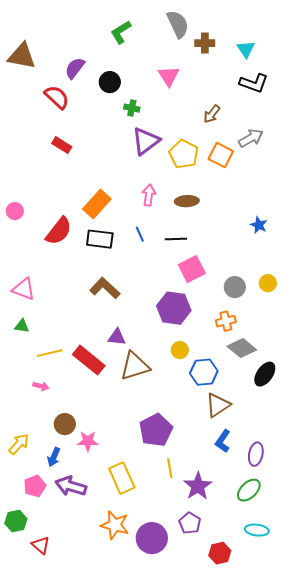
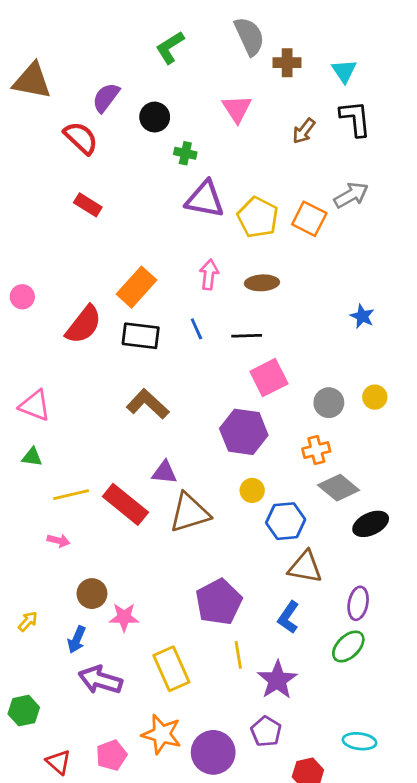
black L-shape: (254, 83) -> (355, 118), turned -116
brown arrow: (212, 114) -> (304, 131), moved
purple triangle: (146, 141) -> (205, 199), turned 48
black ellipse: (265, 374) -> (371, 524), turned 30
brown triangle: (218, 405) -> (305, 567), turned 44
blue L-shape: (223, 441) -> (288, 617), moved
yellow arrow: (19, 444) -> (28, 621), size x0.7
purple ellipse: (256, 454) -> (358, 603), moved
pink pentagon: (35, 486) -> (111, 755), moved
green ellipse: (249, 490) -> (348, 646), moved
green hexagon: (16, 521) -> (24, 711), moved

